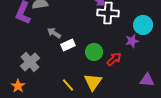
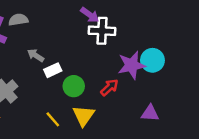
cyan circle: (143, 25) -> (152, 60), moved
purple star: (132, 41) -> (132, 65), size x1.6
green circle: (94, 52) -> (74, 86), moved

